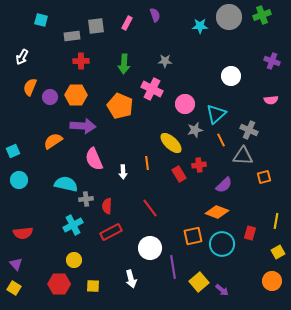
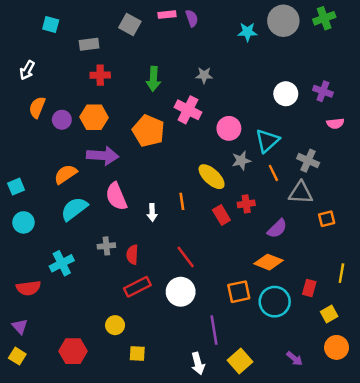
pink rectangle: (127, 23) -> (167, 15), moved, turned 56
gray square: (96, 26) -> (130, 24), moved, turned 36
purple cross: (272, 61) -> (323, 91), moved
cyan semicircle: (66, 184) -> (74, 209), moved, turned -50
cyan cross: (73, 225) -> (62, 263), moved
white circle: (150, 248) -> (181, 292), moved
yellow square: (278, 252) -> (329, 314), moved
yellow circle: (74, 260) -> (115, 325), moved
white arrow: (131, 279) -> (198, 363), moved
yellow square: (199, 282) -> (240, 361), moved
yellow square: (93, 286) -> (137, 354), moved
purple arrow: (222, 290) -> (294, 359), moved

